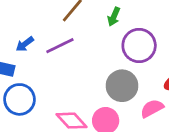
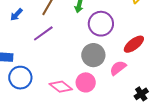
blue arrow: (25, 44) -> (16, 15), moved

